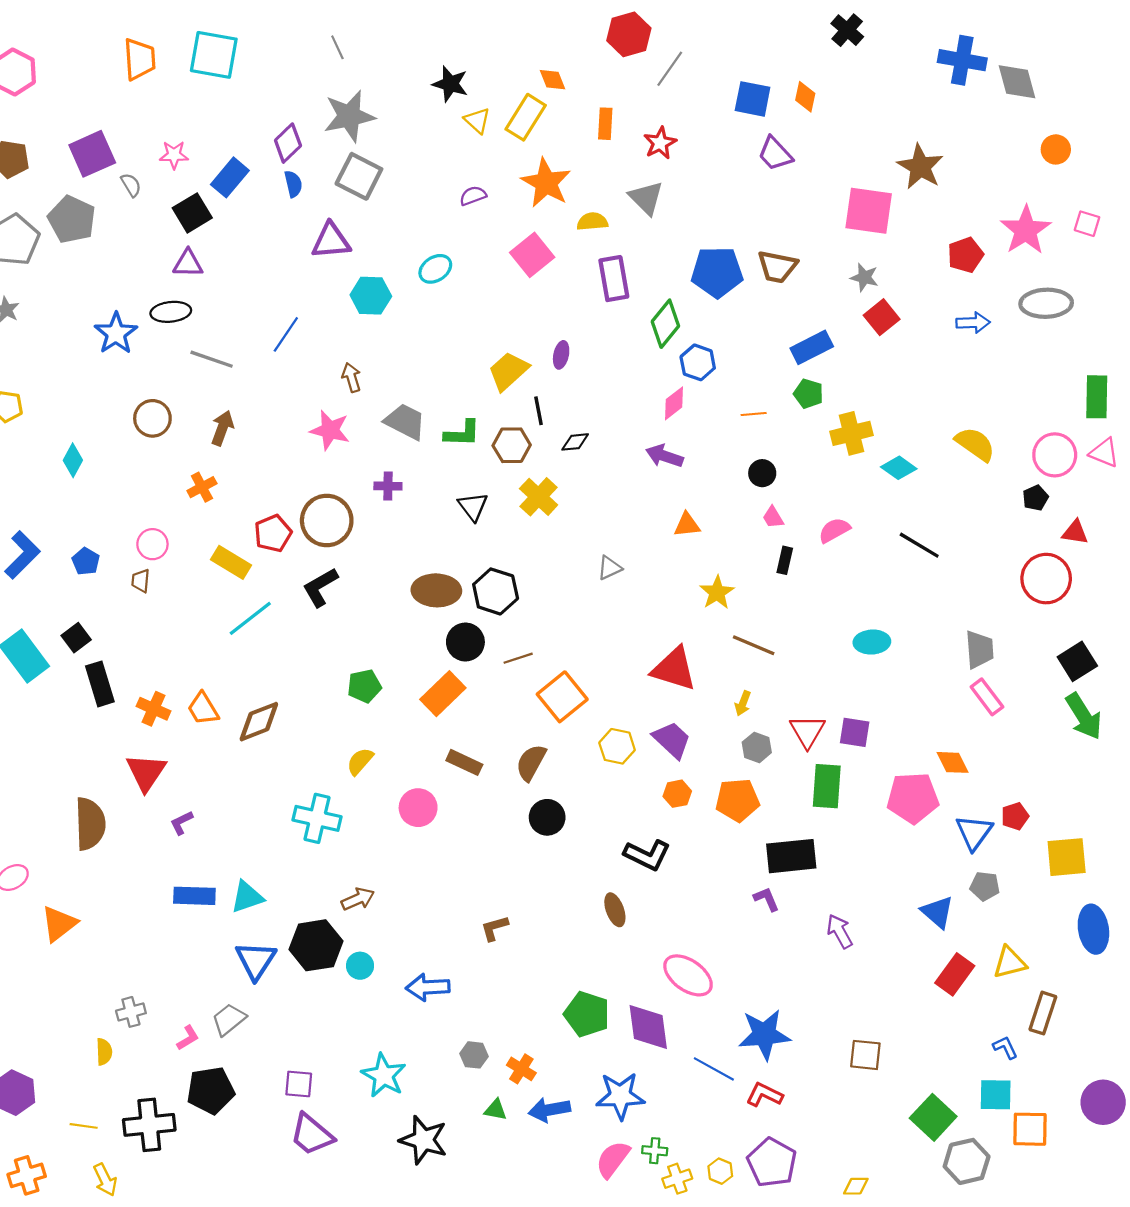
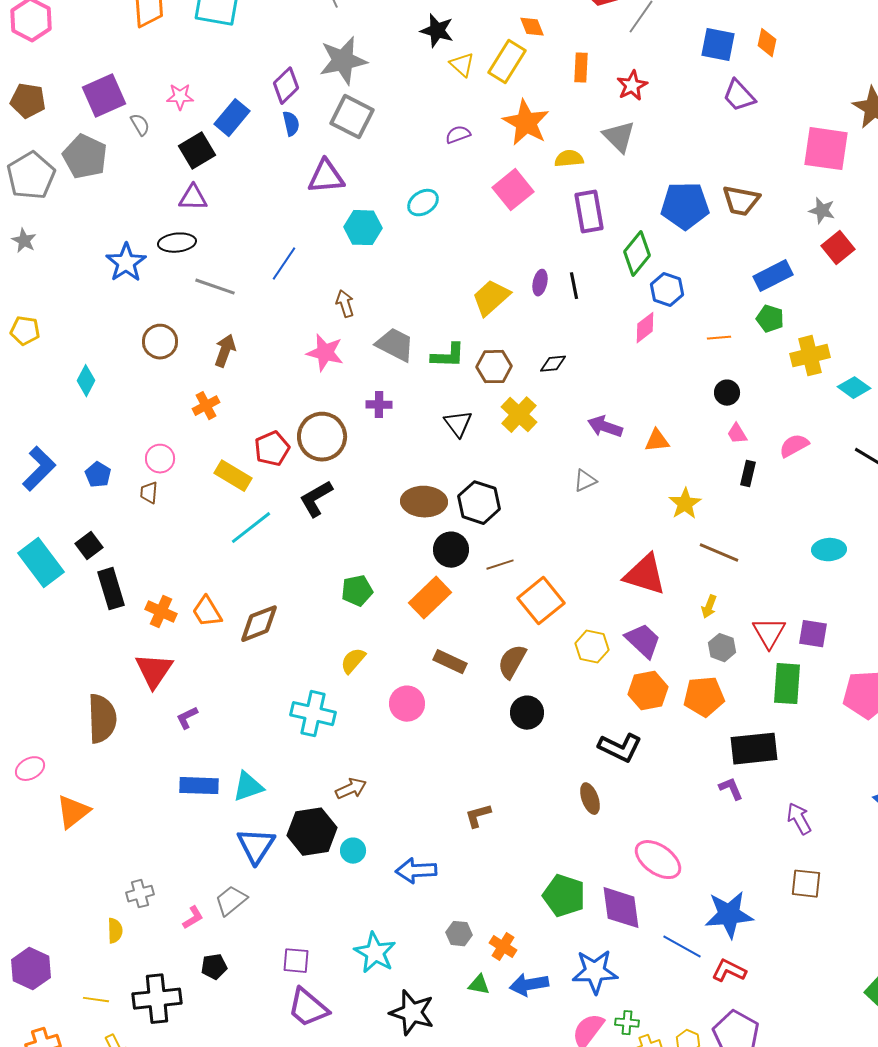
black line: (539, 411) -> (574, 286), moved
purple arrow: (664, 456) -> (605, 427), moved
orange hexagon: (677, 794) -> (648, 691), size x1.5
brown square: (865, 1055) -> (806, 884), moved
black pentagon: (211, 1090) -> (214, 967), size x0.6

